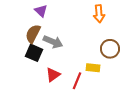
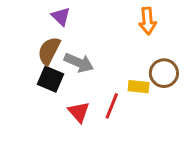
yellow rectangle: (93, 68) -> (139, 87), moved
red triangle: (53, 75) -> (79, 112), turned -35
red line: (77, 81) -> (112, 106), moved

